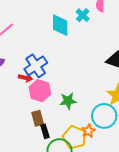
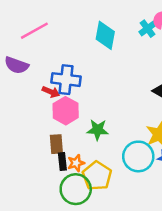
cyan cross: (83, 15) -> (148, 29), moved
blue cross: (36, 66) -> (66, 80), turned 30
orange star: (88, 131) -> (76, 163), moved

